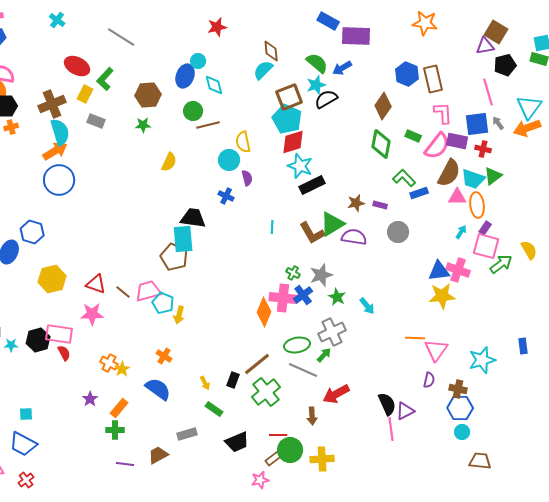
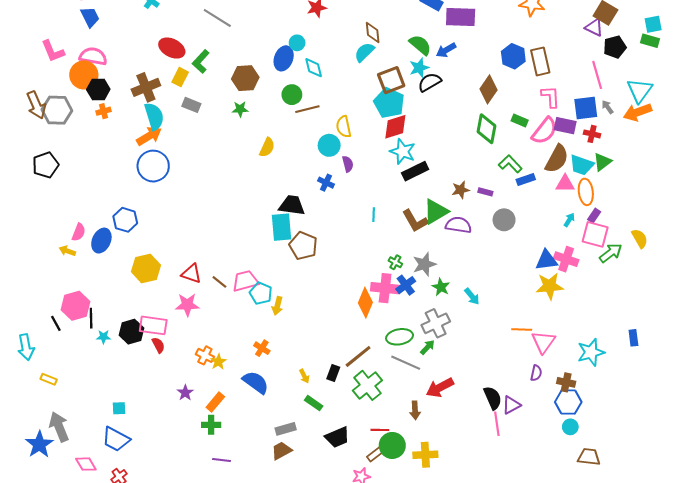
purple triangle: (485, 46) -> (594, 27), turned 36
brown pentagon: (174, 257) -> (303, 246), moved
brown trapezoid: (158, 455) -> (282, 451), moved

